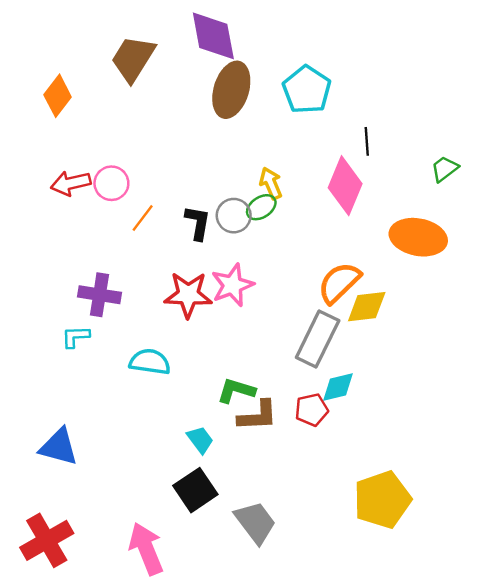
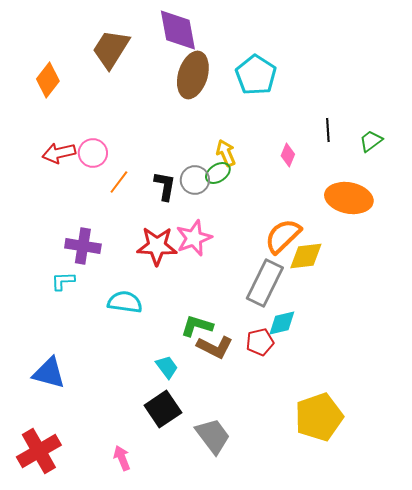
black line: (367, 141) -> (328, 130), moved
pink diamond: (345, 186) -> (288, 155), size x0.5
brown L-shape: (258, 416) -> (215, 347), turned 30
pink arrow: (146, 549) -> (122, 458), size x0.6

